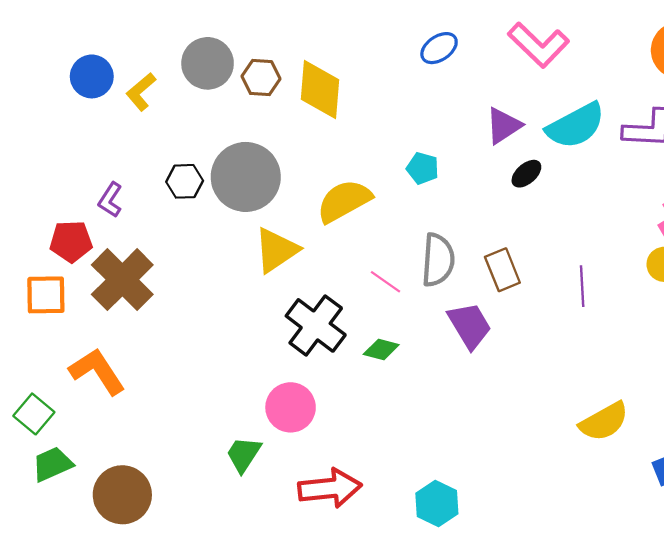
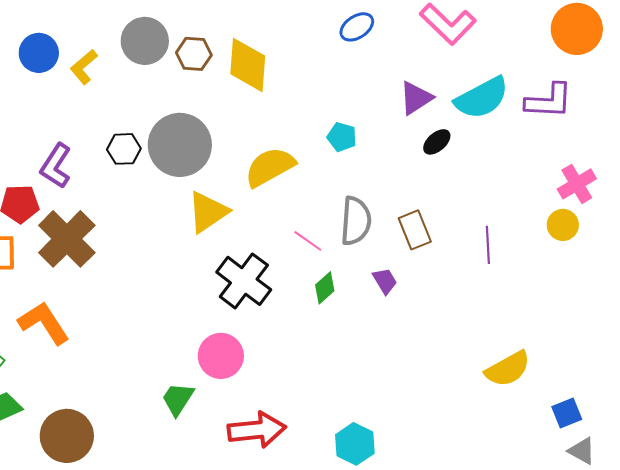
purple L-shape: (110, 200) -> (56, 166), size x1.4
purple trapezoid: (470, 325) -> (385, 281), size x0.6
green diamond: (381, 350) -> (325, 288), moved, turned -56

